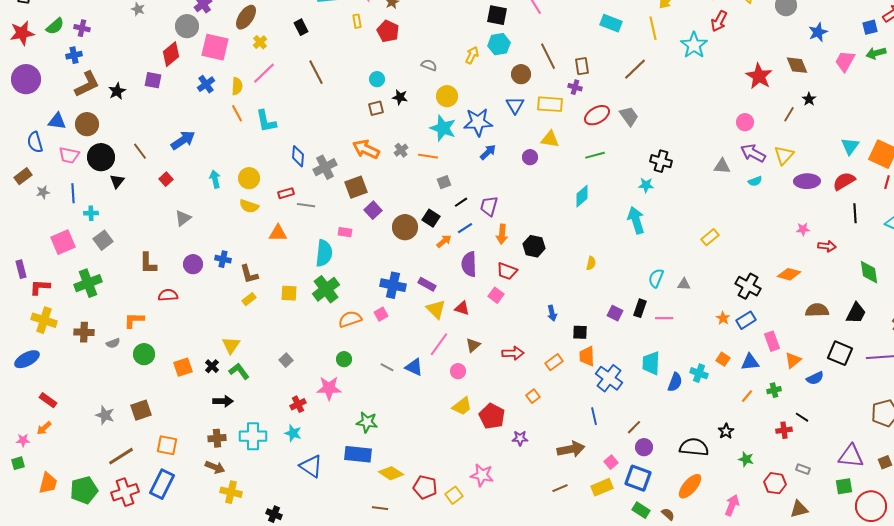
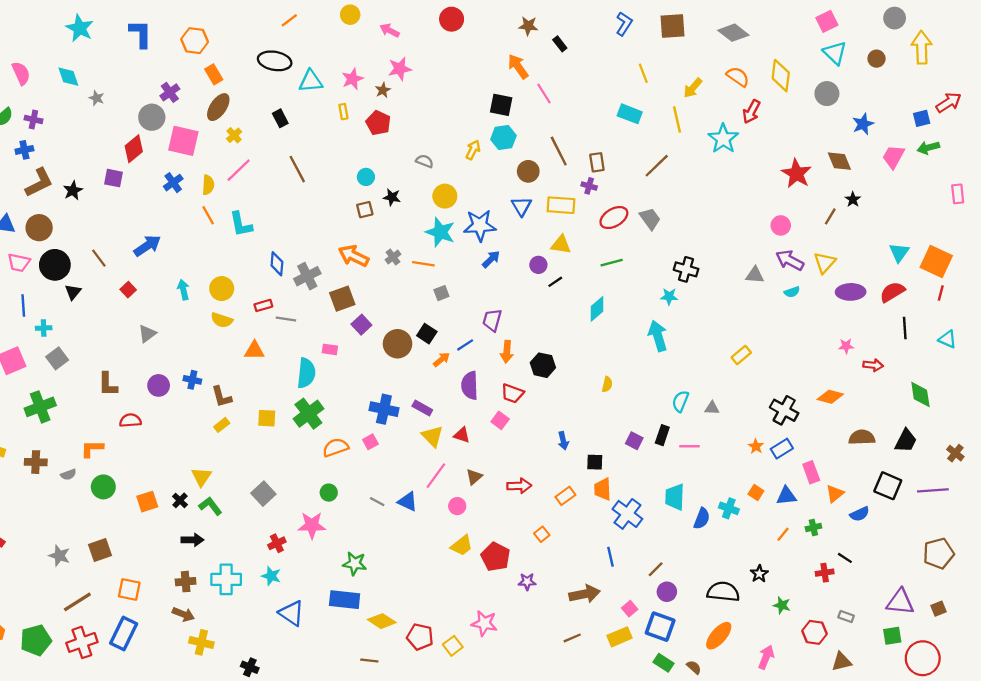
black line: (461, 202) -> (555, 282), moved
gray square: (286, 360) -> (263, 494), size x1.5

